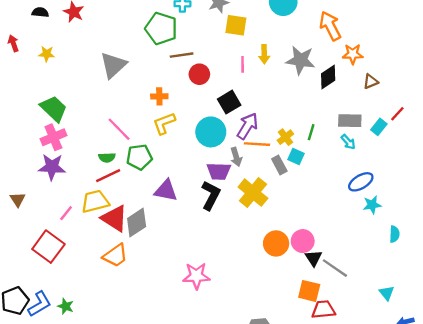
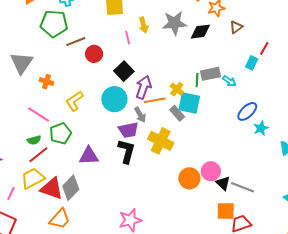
black diamond: (328, 77) -> (200, 32), turned 40
orange cross: (159, 96) -> (46, 82), moved, turned 32
gray rectangle: (350, 121) -> (210, 74), moved
cyan square: (296, 156) -> (189, 103), size x1.6

